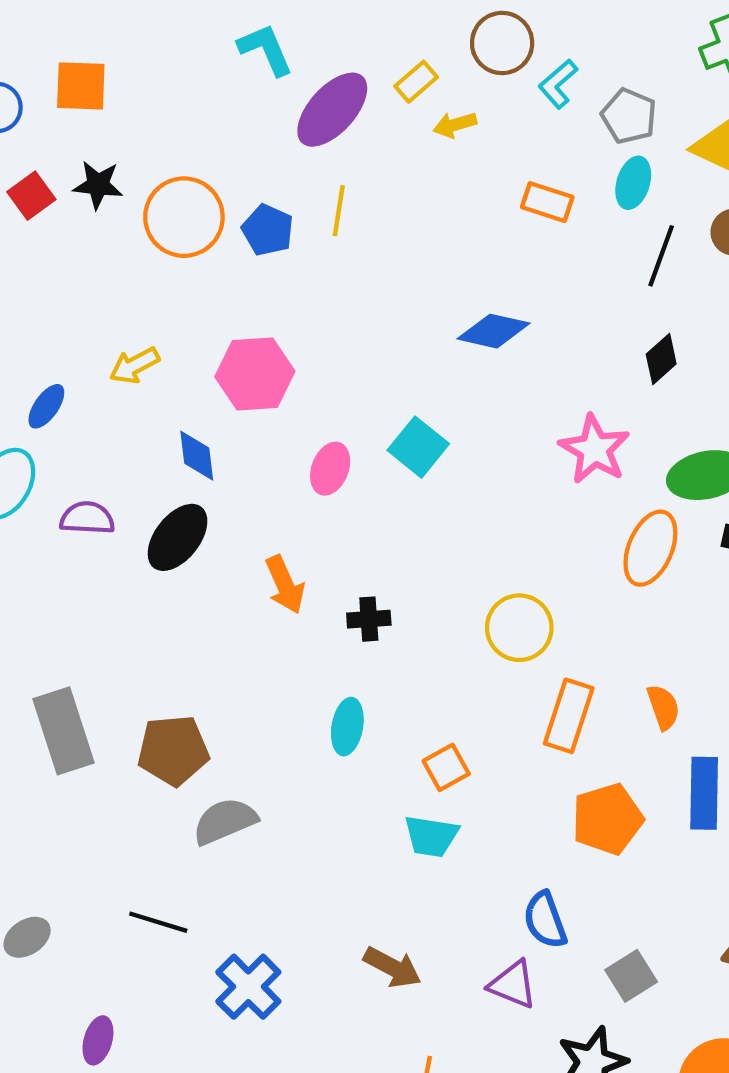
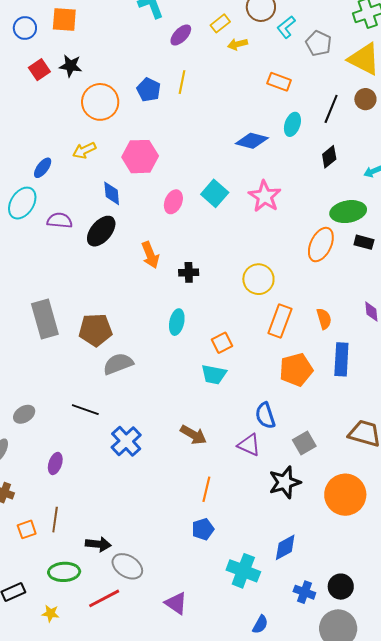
purple ellipse: (332, 110) -> (181, 35), size x0.6
cyan ellipse: (633, 183) -> (292, 124), moved
orange circle: (184, 217) -> (100, 102), moved
pink star: (595, 449) -> (265, 196), moved

